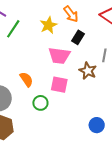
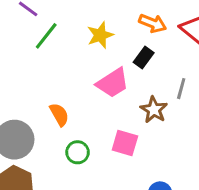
orange arrow: (71, 14) -> (153, 23), moved, turned -36
pink trapezoid: (59, 56) -> (113, 83), turned -45
pink square: (59, 85) -> (125, 143), moved

